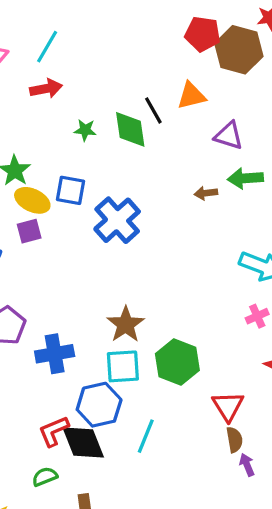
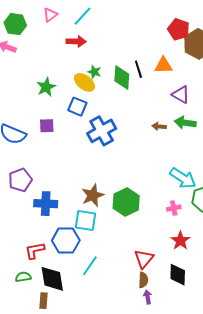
yellow ellipse: (32, 200) -> (84, 82), moved
green hexagon: (177, 362) -> (126, 202), moved
black diamond: (83, 442) -> (52, 279), moved

